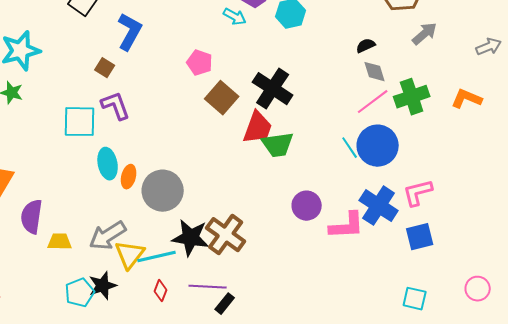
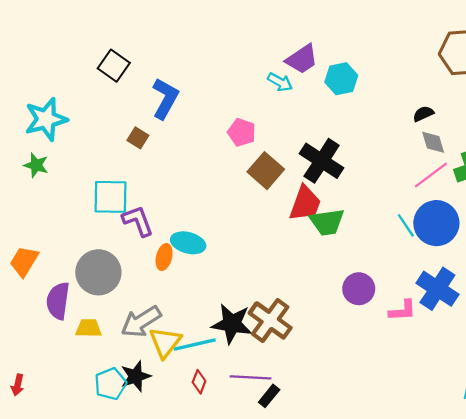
purple L-shape: (116, 106) -> (138, 221), moved
cyan ellipse: (108, 164) -> (188, 243), moved, turned -64
gray circle: (163, 191) -> (98, 272), moved
pink L-shape: (347, 226) -> (402, 311), size x0.7

